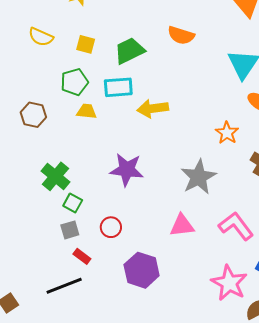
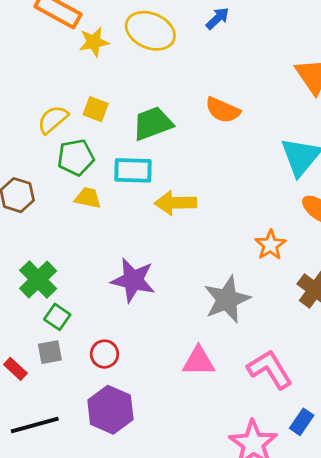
yellow semicircle: (41, 37) -> (53, 120), moved, turned 110
red rectangle: (82, 256) -> (15, 369), moved
purple hexagon: (142, 270) -> (110, 410), moved

